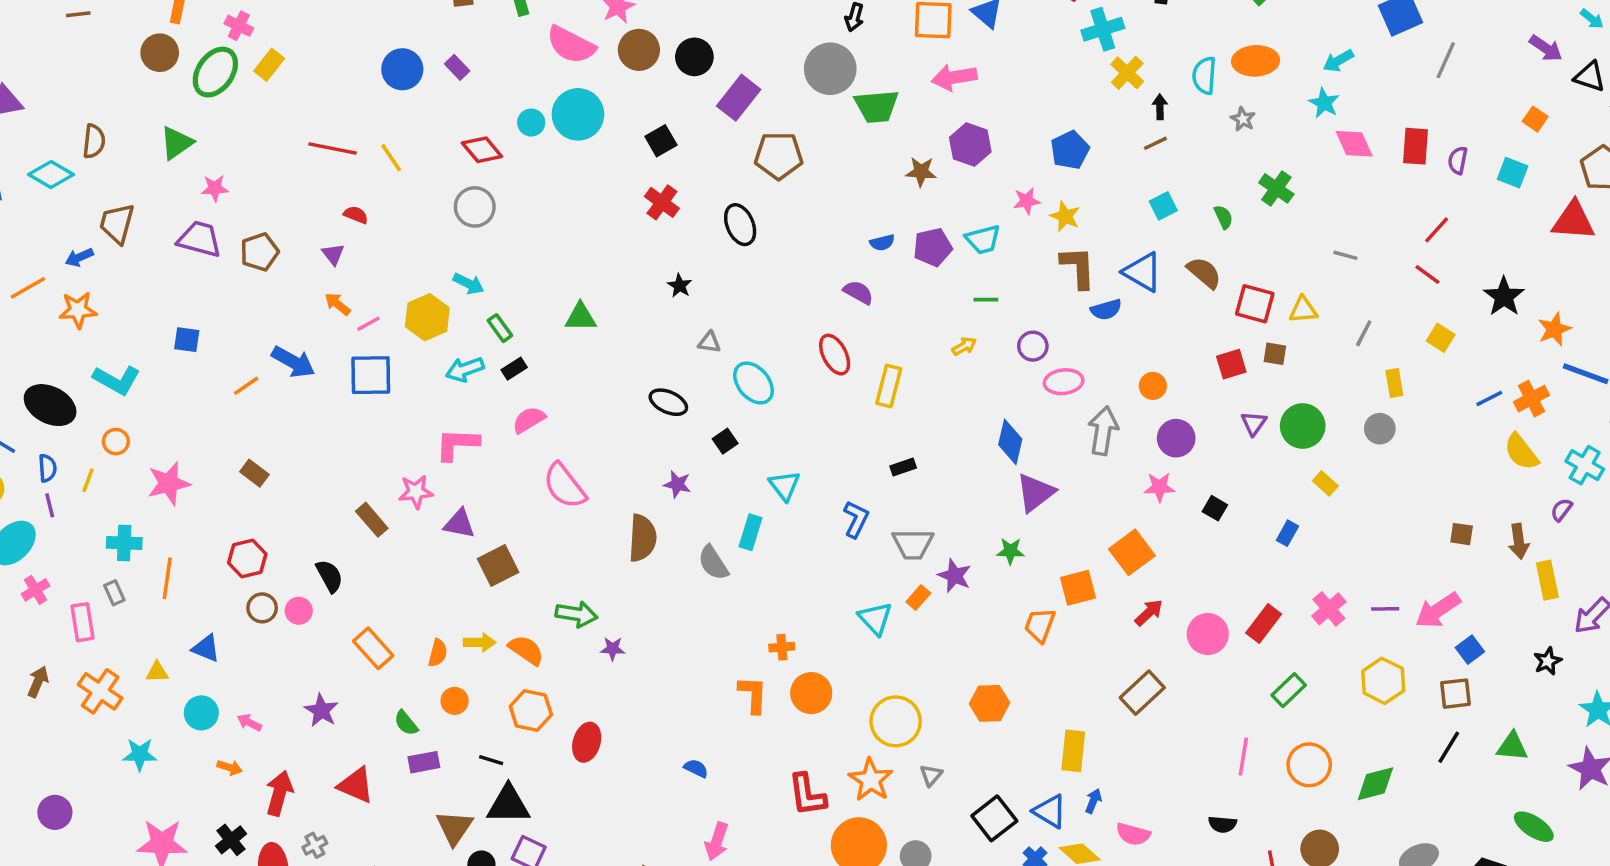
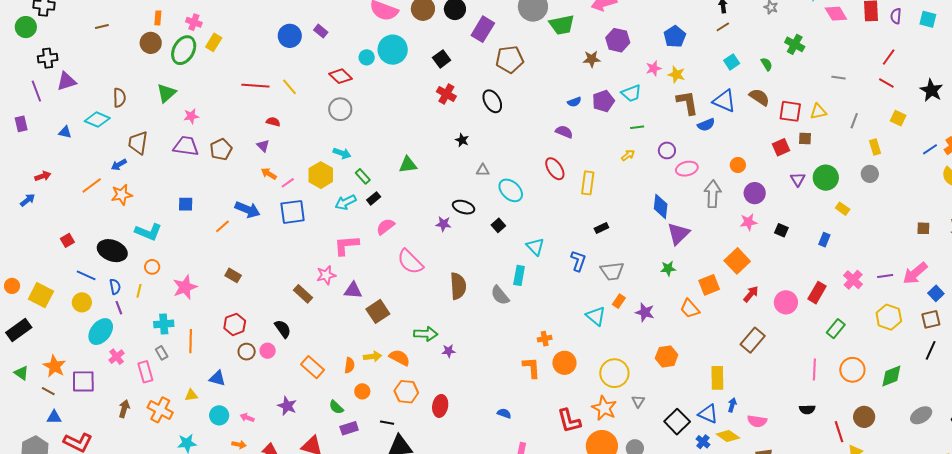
purple star: (677, 484) -> (443, 224), moved
purple star: (955, 576) -> (645, 312), moved
orange trapezoid: (1040, 625) -> (690, 309), turned -55

